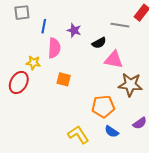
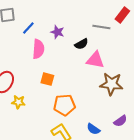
blue line: (44, 26) -> (28, 28), turned 32
yellow star: (33, 63) -> (18, 102), moved
orange pentagon: (103, 106) -> (64, 105), moved

